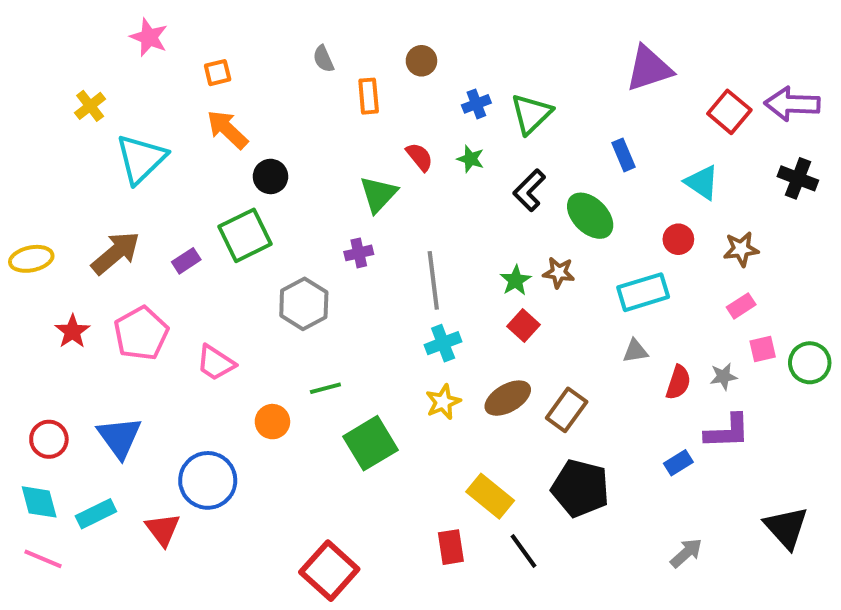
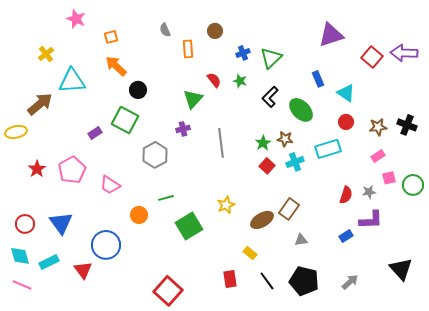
cyan triangle: (141, 159) -> (72, 81), turned 40
black cross: (798, 178) -> (407, 125), moved
cyan triangle: (702, 182) -> (346, 93), moved
green square: (245, 235) -> (125, 120), turned -36
brown arrow: (116, 253) -> (40, 104), moved
cyan cross: (443, 343) -> (295, 162), moved
gray triangle: (635, 351) -> (301, 240), moved
brown ellipse: (508, 398) -> (262, 220), moved
black pentagon: (580, 488) -> (304, 281), moved
yellow rectangle: (490, 496) -> (250, 253), size x0.6

